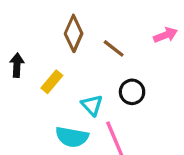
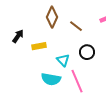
black arrow: (17, 65) -> (18, 36), turned 32
yellow rectangle: (52, 82) -> (39, 46), turned 40

